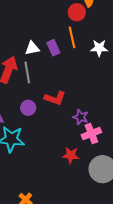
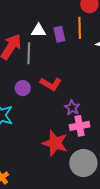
red star: (71, 155) -> (55, 143), size x1.5

